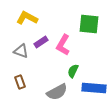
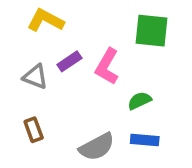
green semicircle: (73, 71) -> (140, 101), moved, turned 40
blue rectangle: (94, 88) -> (145, 140), moved, size x0.7

